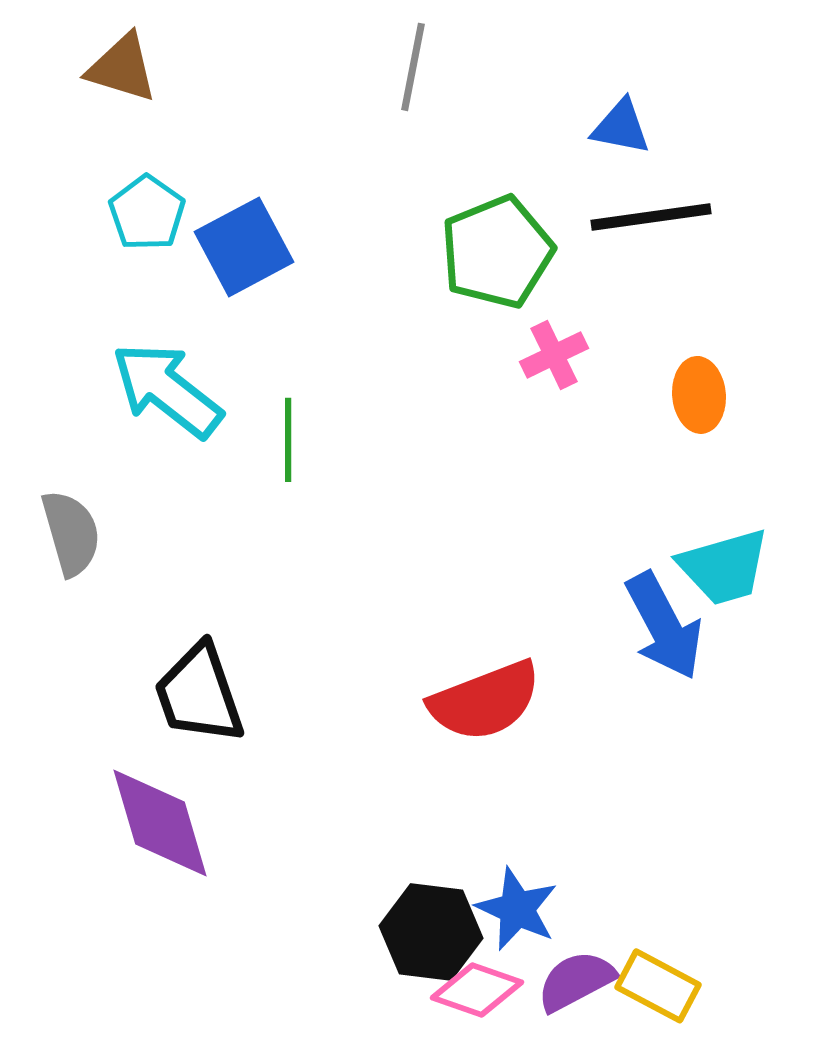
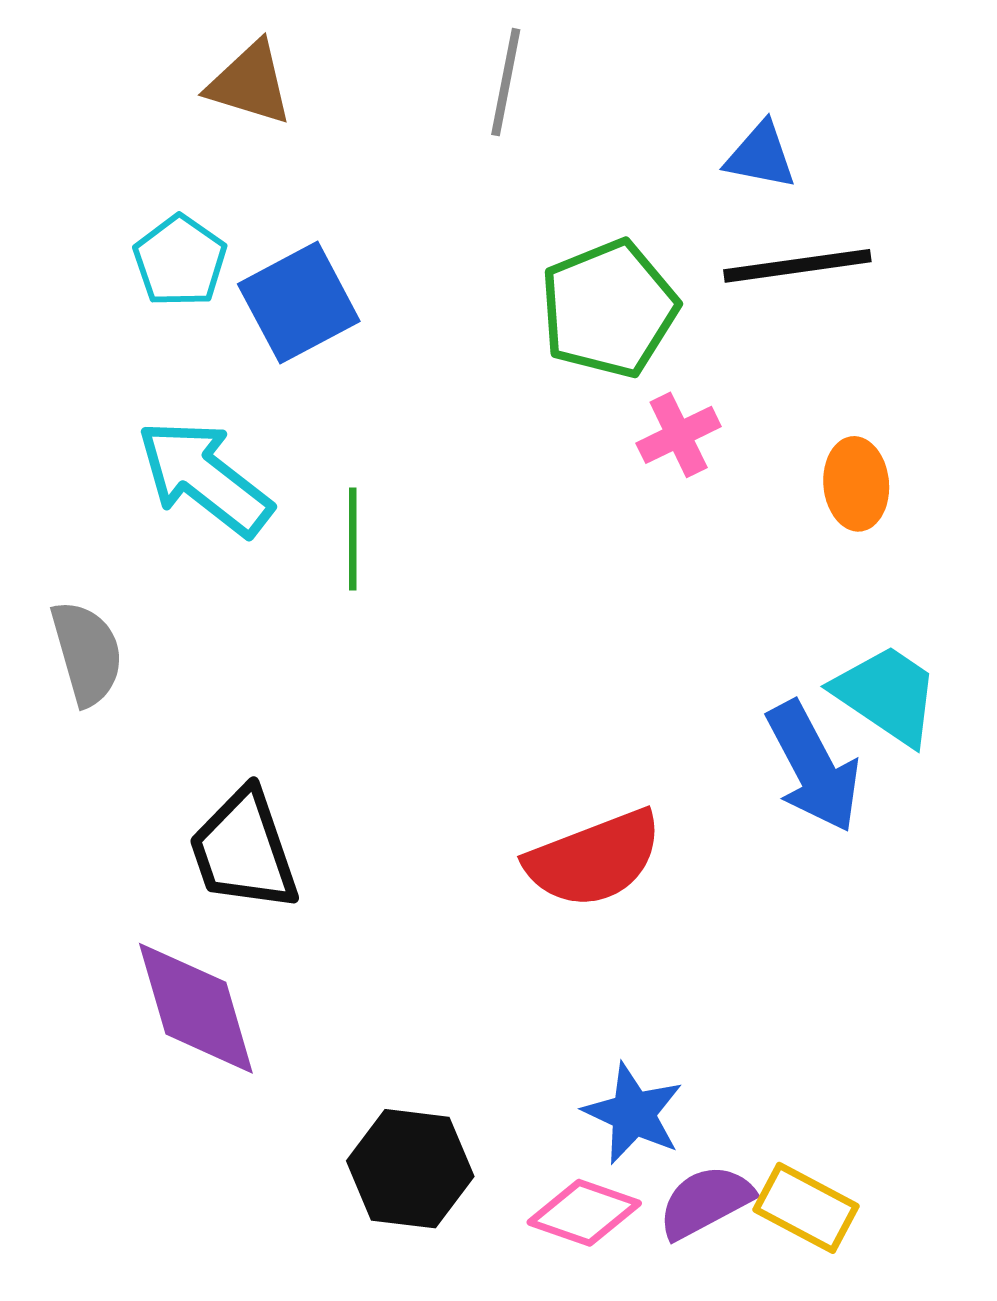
brown triangle: (122, 68) -> (250, 83), moved
cyan trapezoid: (724, 567) -> (887, 695), turned -130
black hexagon: (431, 932) -> (410, 1169), moved

